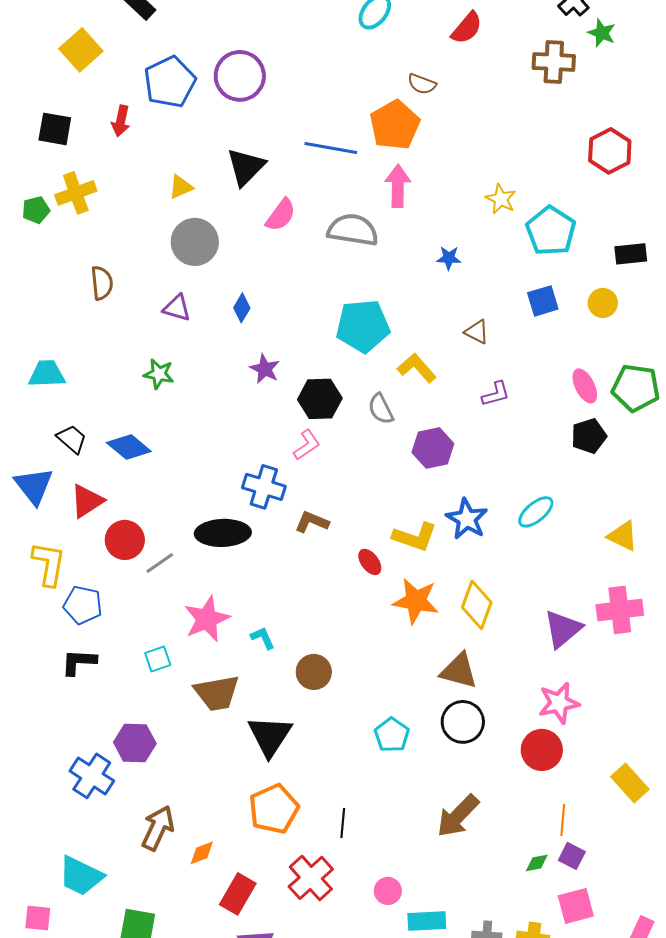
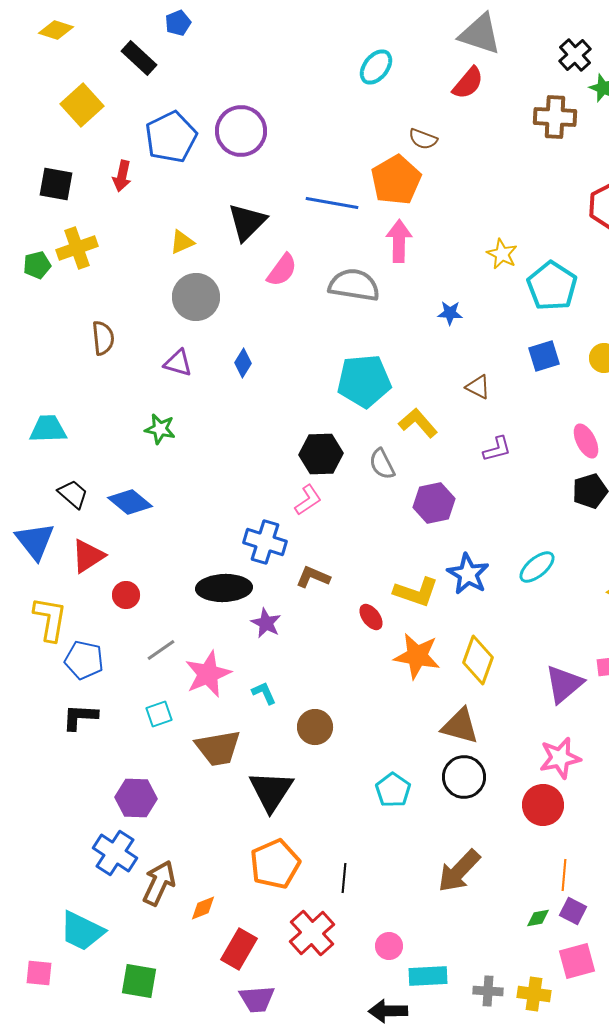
purple star: (265, 369) -> (266, 623), moved
red circle: (125, 540) -> (126, 595), size x0.7
gray line: (160, 563) -> (161, 650), moved
blue cross: (92, 776) -> (115, 853), moved

